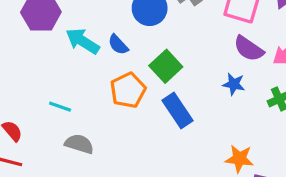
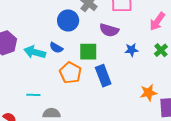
purple semicircle: (249, 49) -> (109, 30), moved
green square: (166, 66) -> (88, 52), turned -30
blue rectangle: (177, 110) -> (103, 76), turned 30

